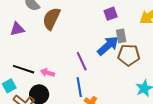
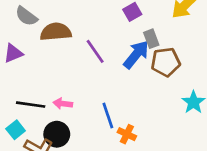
brown semicircle: (51, 19) -> (56, 32), turned 70
purple line: (82, 61) -> (95, 51), moved

